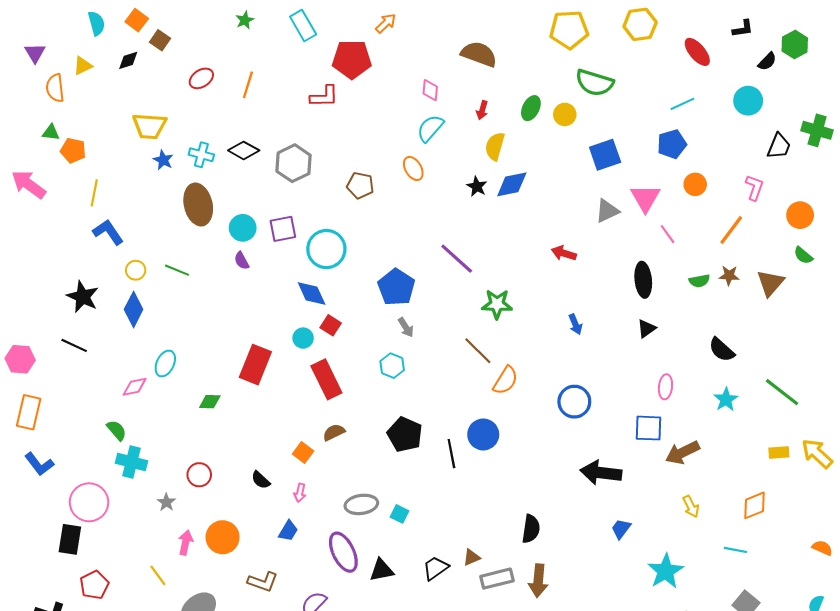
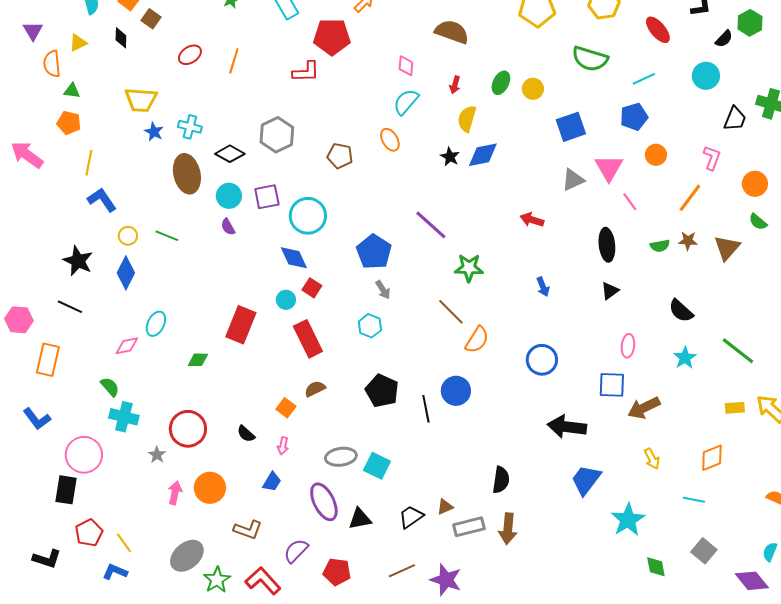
black diamond: (128, 60) -> (121, 38), turned -70
green semicircle: (594, 83) -> (590, 59), moved
green triangle: (51, 132) -> (72, 91), moved
black diamond: (244, 150) -> (230, 154), moved
orange rectangle: (29, 412) -> (48, 360), moved
red circle: (199, 475) -> (188, 429), size x1.6
cyan square: (400, 514) -> (377, 466), size x1.5
blue trapezoid: (621, 529) -> (586, 480), size x1.6
yellow line: (158, 575) -> (124, 543), moved

